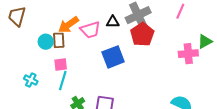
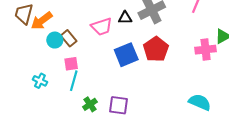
orange arrow: (69, 25) -> (42, 21), moved
red pentagon: (142, 34) -> (156, 49), moved
brown rectangle: (59, 40) -> (69, 38), turned -35

